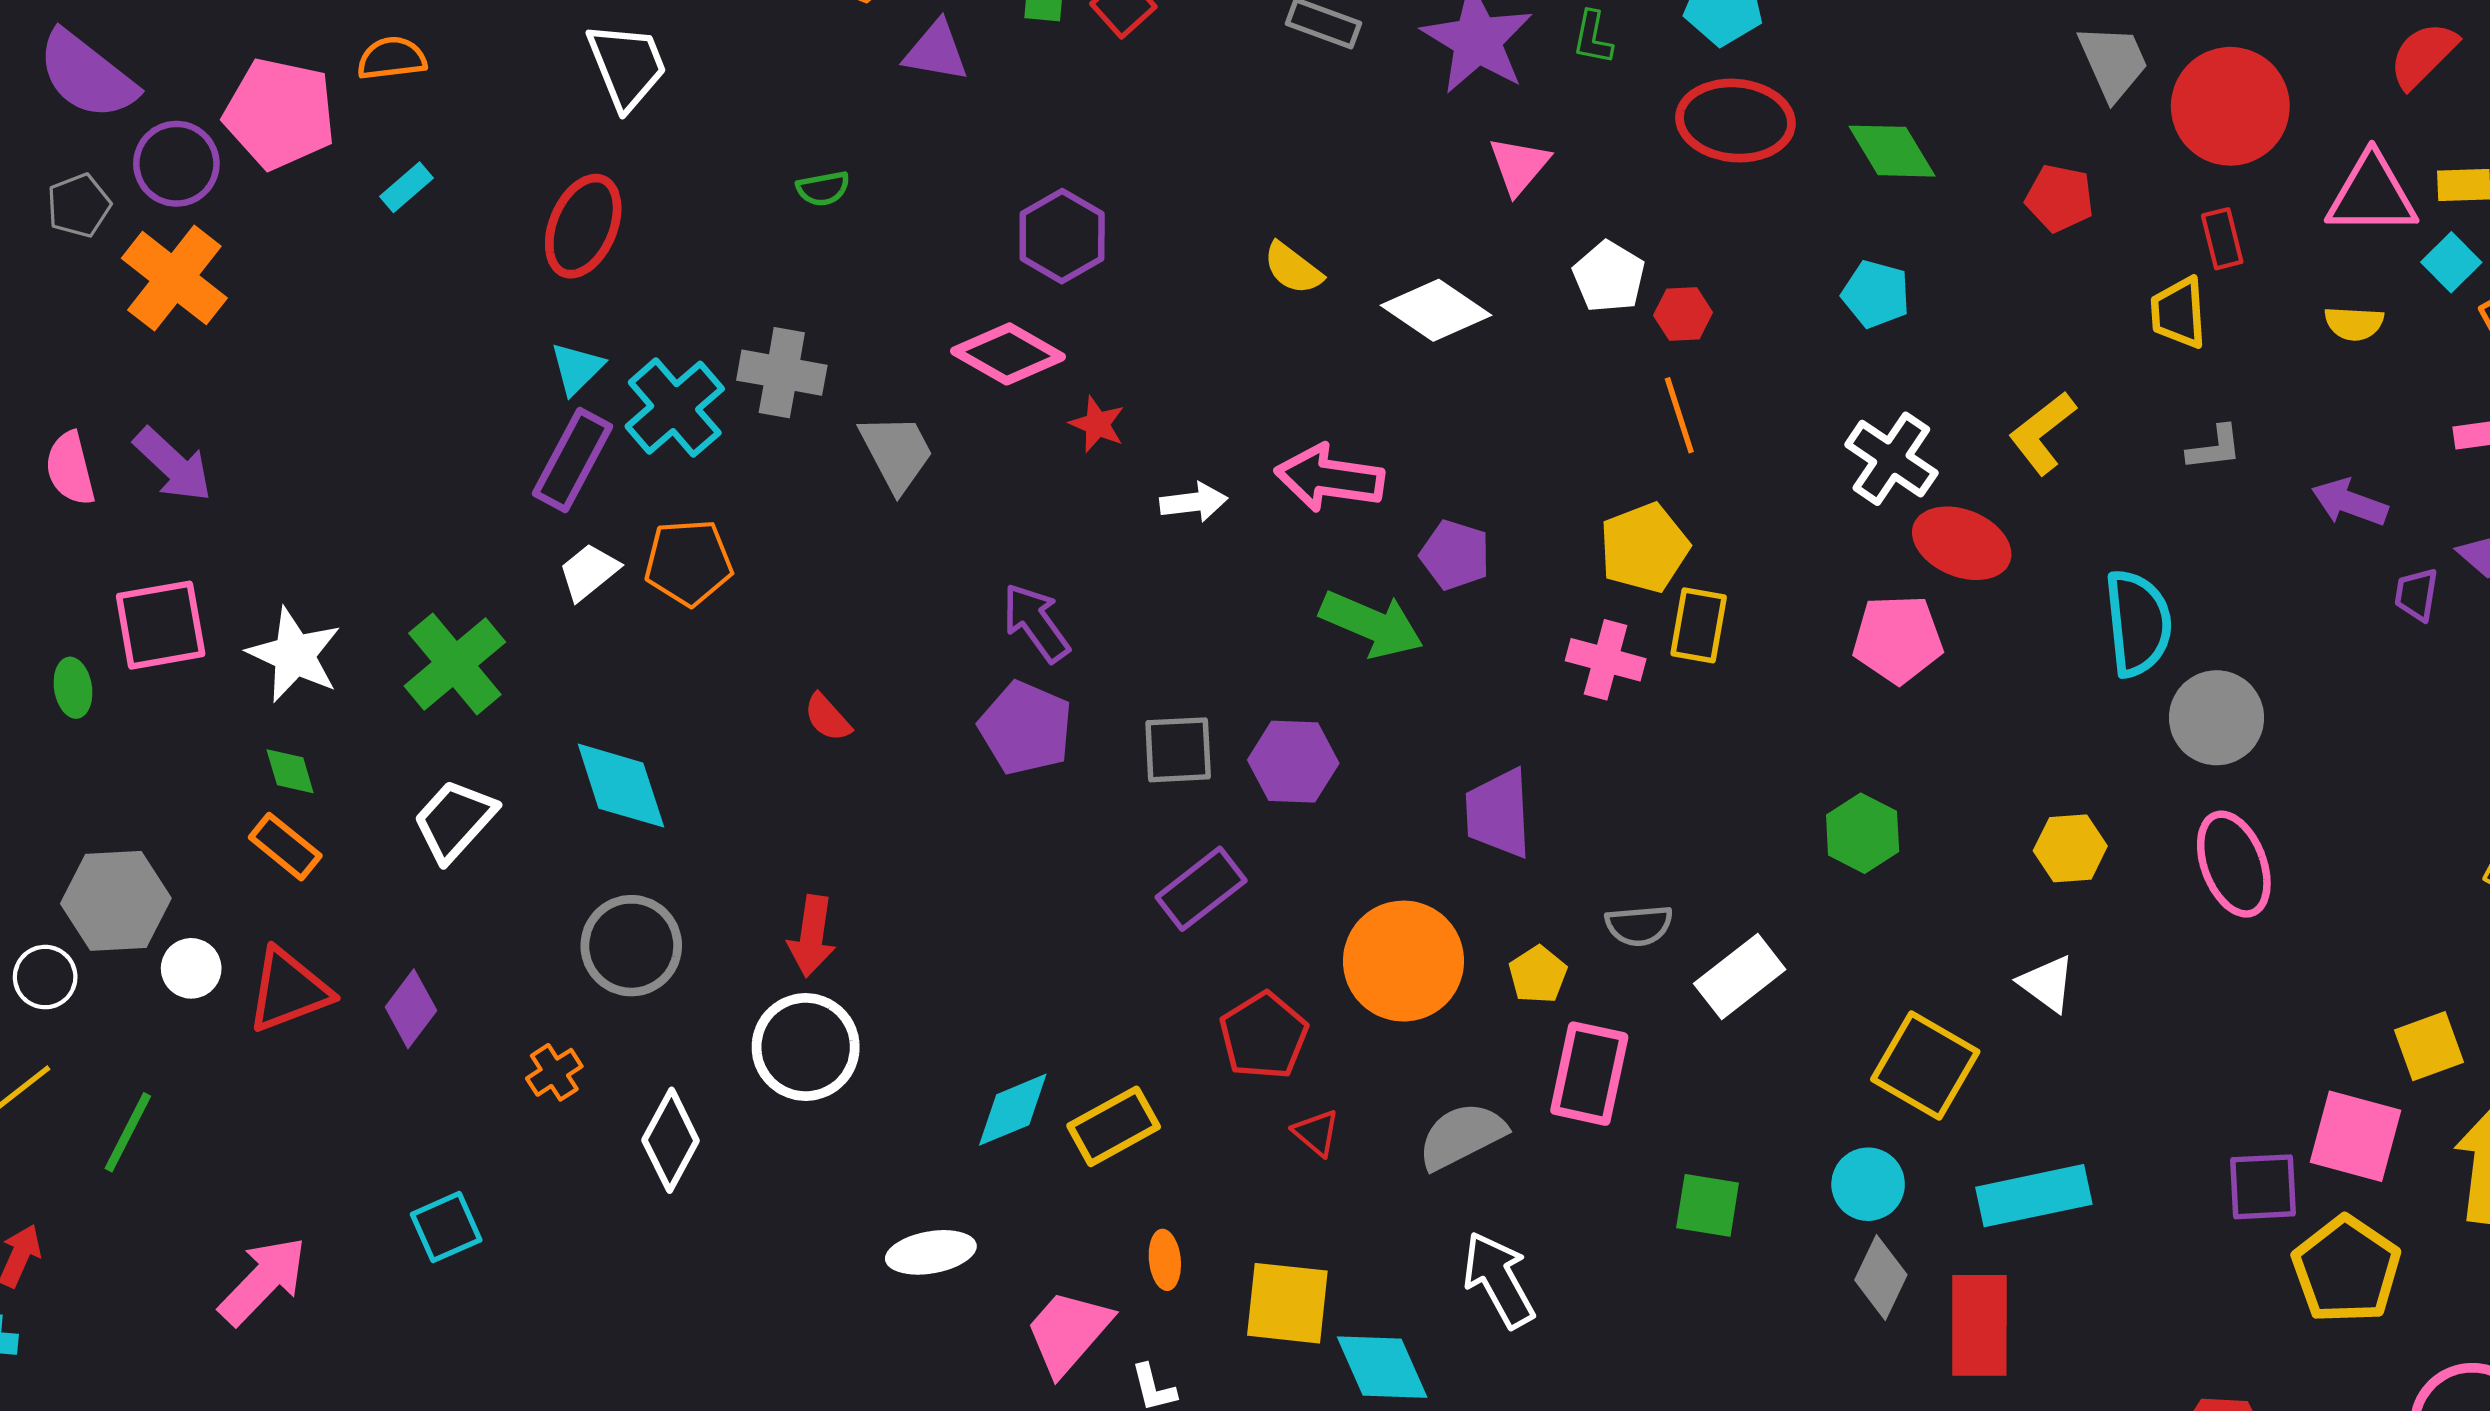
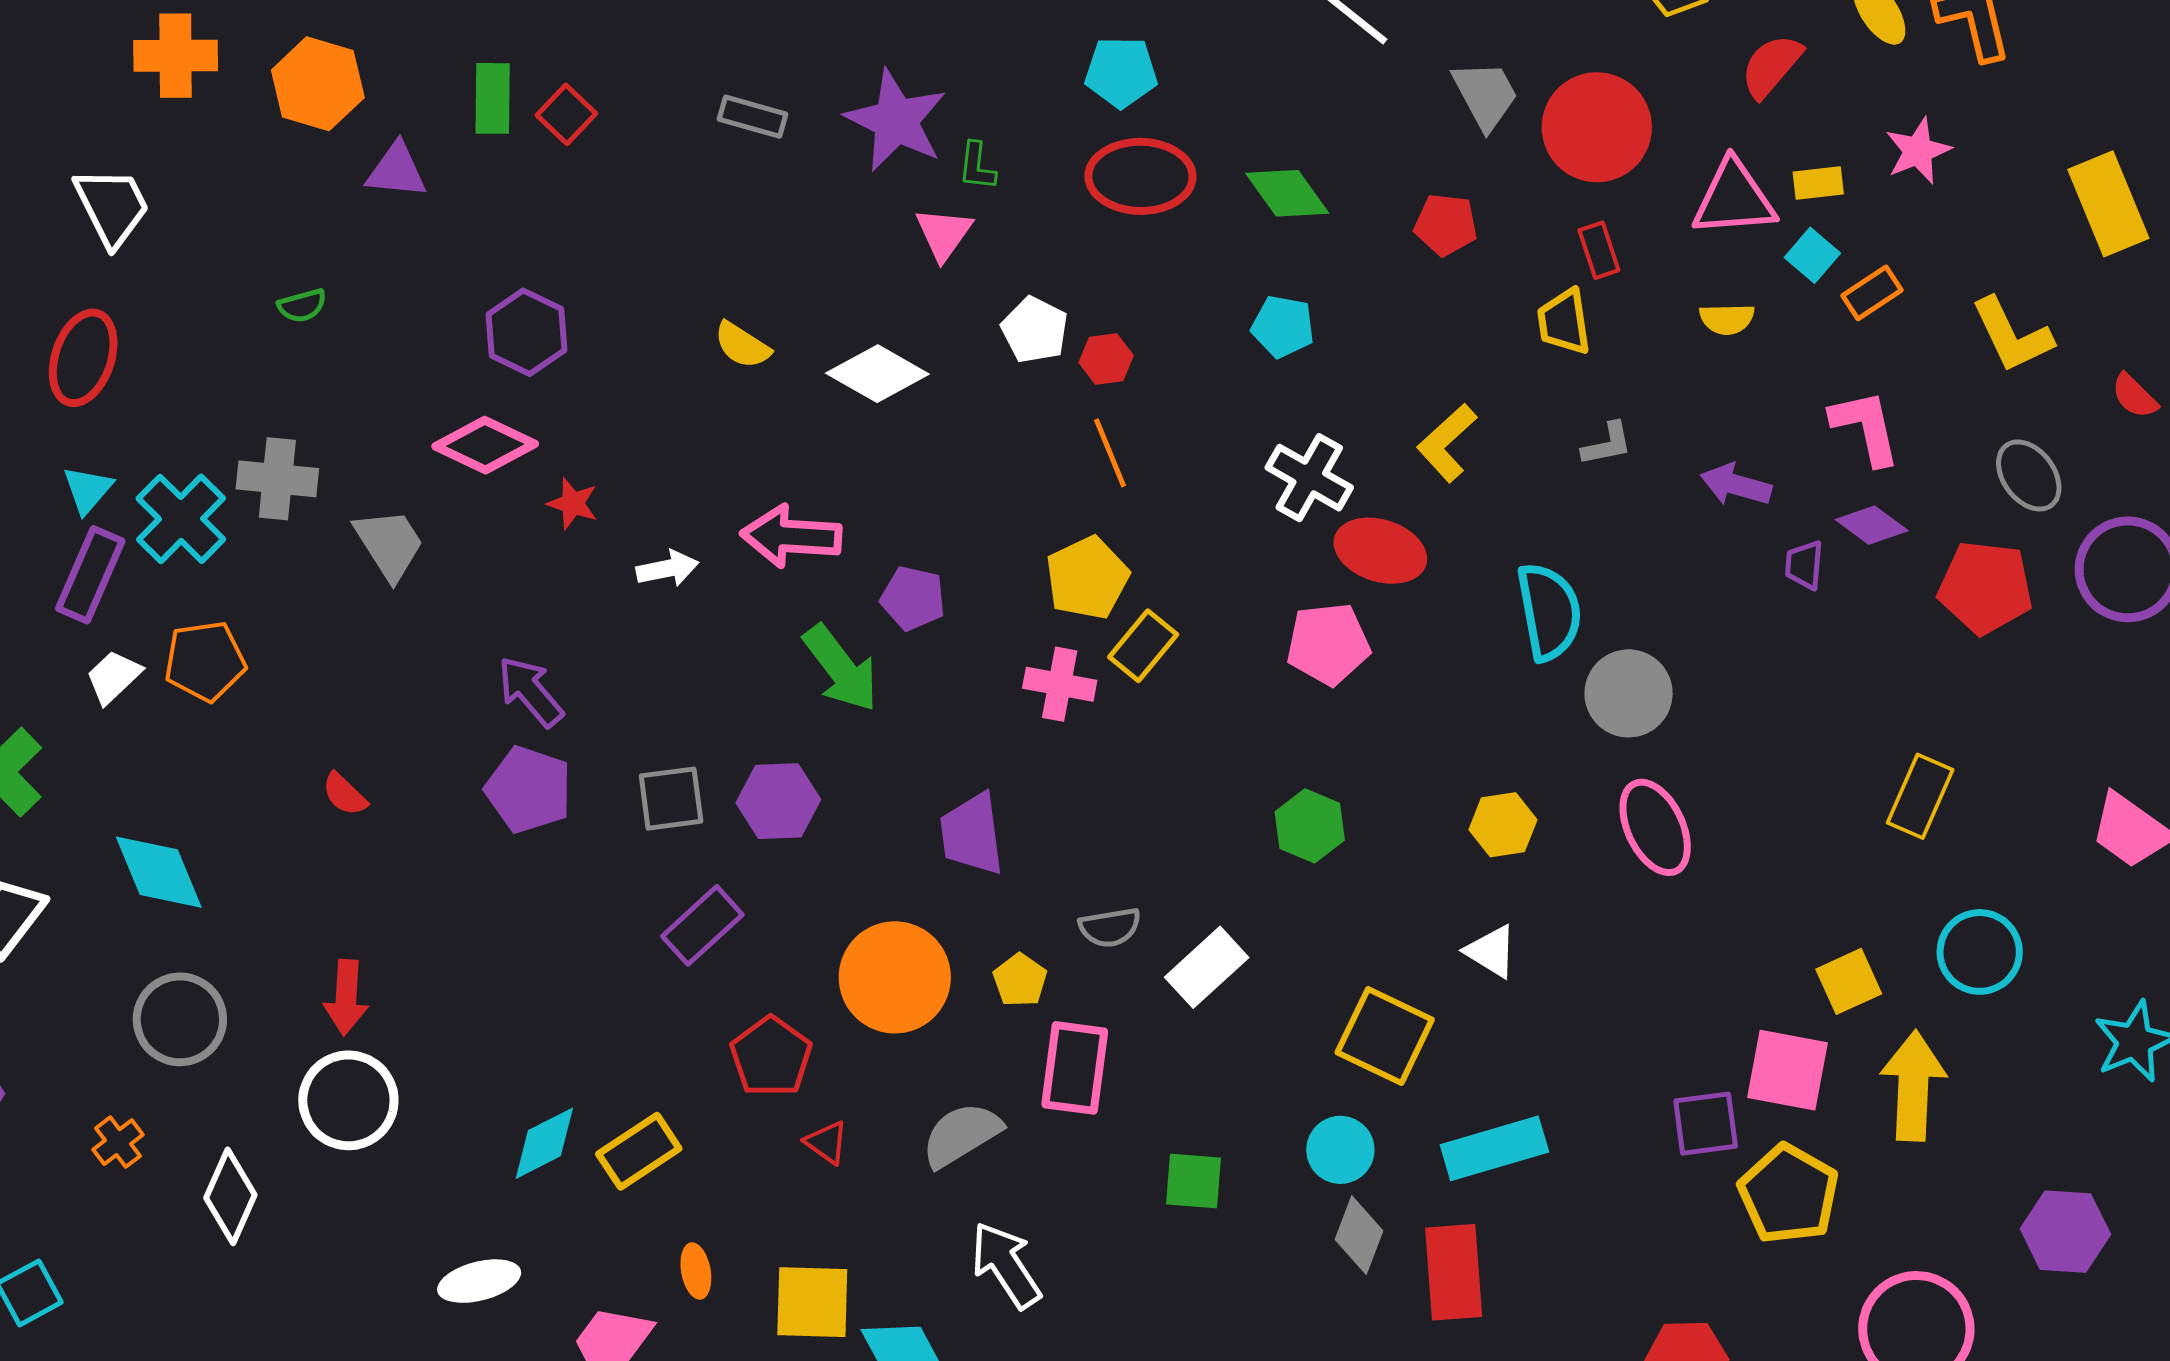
green L-shape: (1593, 38) -> (977, 166), moved
green arrow: (1372, 624) -> (841, 668), turned 34
yellow rectangle: (1699, 625) -> (1143, 646), turned 34

